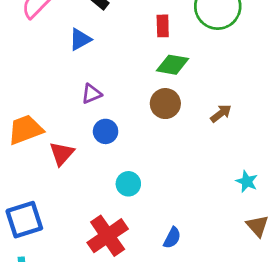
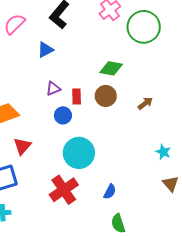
red rectangle: (163, 26) -> (77, 97), moved
red triangle: (62, 153) -> (22, 146), moved
cyan circle: (128, 184) -> (79, 153), size x1.8

